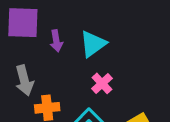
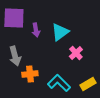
pink cross: (102, 83) -> (76, 53), moved

